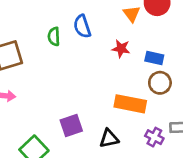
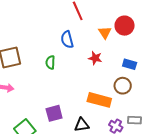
green semicircle: (54, 36) -> (50, 62), moved
blue rectangle: (154, 58) -> (130, 64), moved

